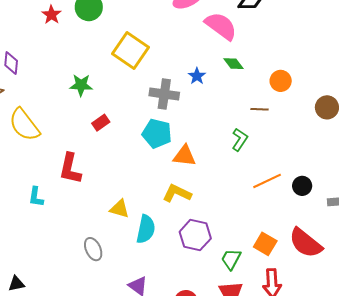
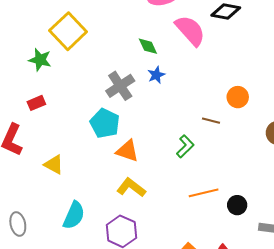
yellow square: (131, 50) -> (68, 31), moved
green diamond: (234, 64) -> (148, 46), moved
gray cross: (164, 94) -> (120, 86), turned 36
red rectangle: (101, 123) -> (36, 103), moved
yellow L-shape: (177, 193) -> (131, 188), moved
yellow triangle: (120, 209) -> (54, 165), moved

